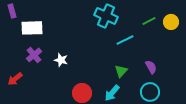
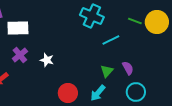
green line: (149, 21) -> (135, 21), turned 48
yellow circle: (171, 22) -> (157, 22), size x1.5
purple semicircle: (151, 67) -> (128, 68), moved

